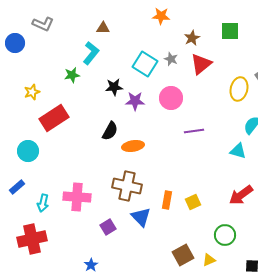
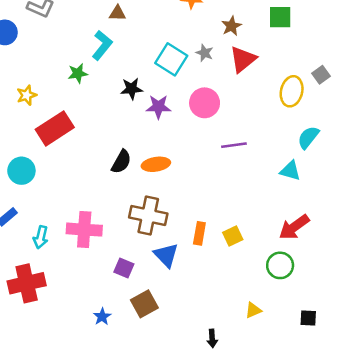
black semicircle: (110, 131) -> (121, 162), moved
purple square: (108, 227) -> (124, 268), turned -35
green circle: (225, 235) -> (280, 265), moved
brown square: (183, 255) -> (144, 304), moved

